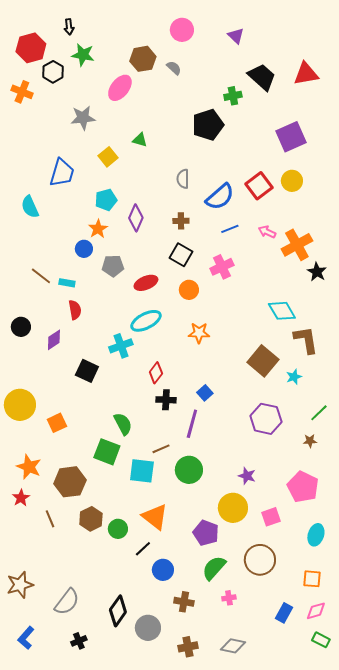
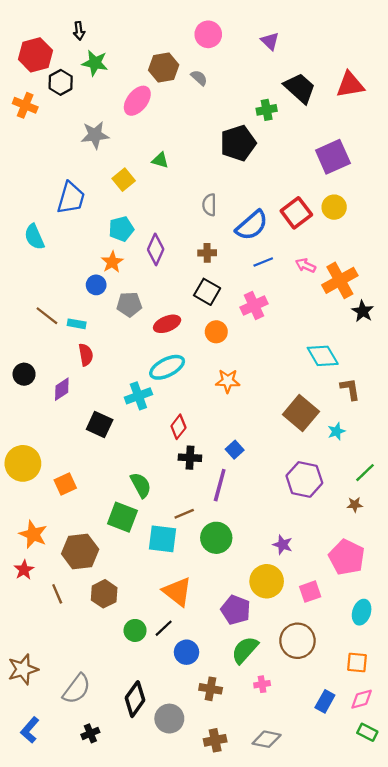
brown L-shape: (306, 340) -> (350, 389), size x0.7
green circle: (118, 529) -> (135, 630), moved

